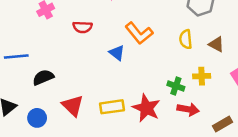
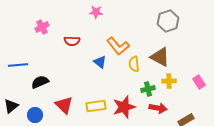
yellow semicircle: (186, 39) -> (134, 64), moved
brown triangle: (216, 44) -> (160, 57), moved, size x1.5
green cross: (176, 86) -> (148, 89), turned -32
red star: (146, 108) -> (124, 107), turned 30

